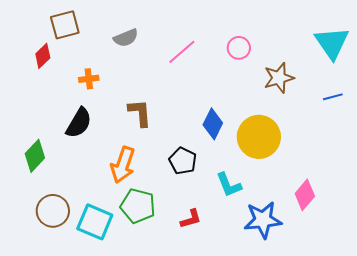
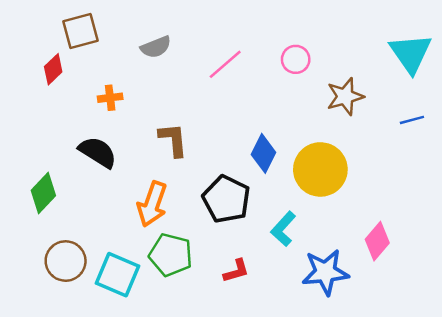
black semicircle: (79, 123) -> (98, 152), turned -88
black pentagon: (183, 161) -> (226, 199), size x1.4
cyan L-shape: (229, 185) -> (283, 229), turned 64

